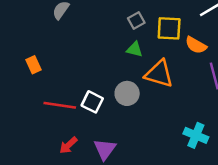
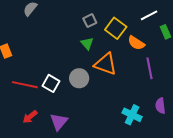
yellow square: (169, 28) -> (116, 28), turned 30
green triangle: (135, 49) -> (87, 43), turned 32

